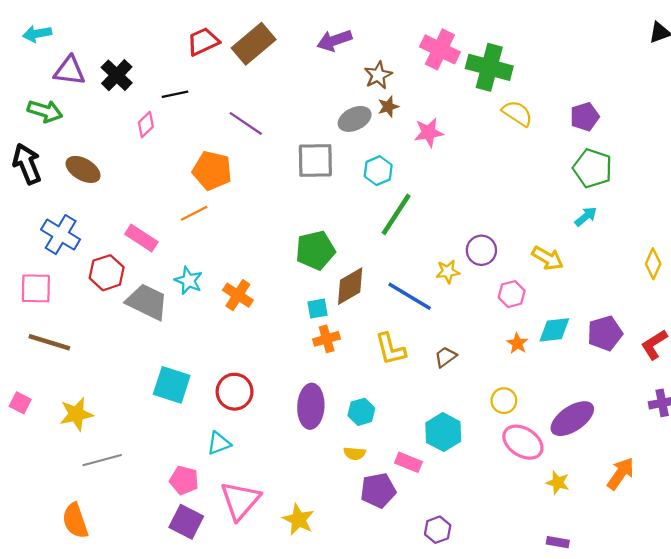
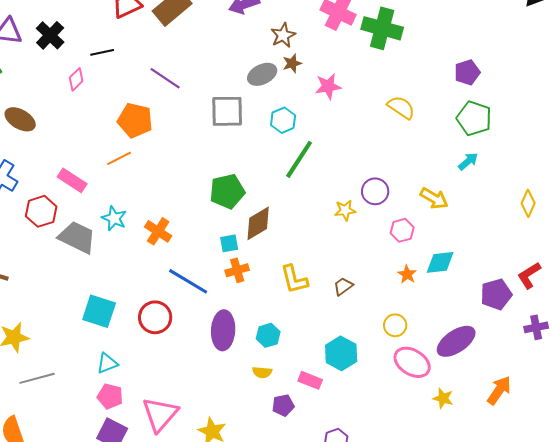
yellow semicircle: (517, 113) -> (401, 107), moved
blue line: (410, 296) -> (188, 281), moved
purple pentagon: (605, 333) -> (496, 294), moved
cyan triangle: (219, 443) -> (107, 363), moved
purple pentagon: (378, 490) -> (283, 405), size x0.7

